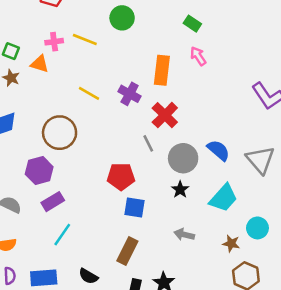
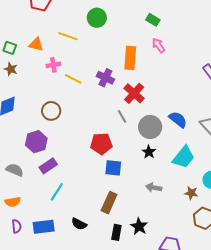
pink cross: (54, 42) -> (53, 65), moved
orange triangle: (40, 64) -> (36, 44), moved
brown circle: (60, 133) -> (51, 111), size x0.7

